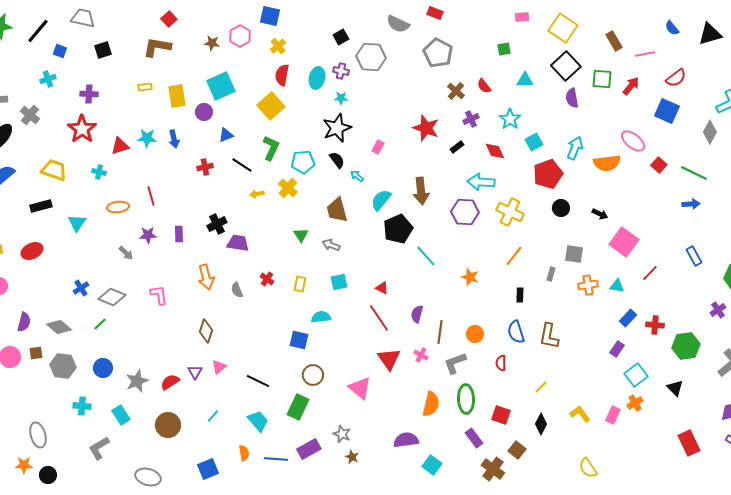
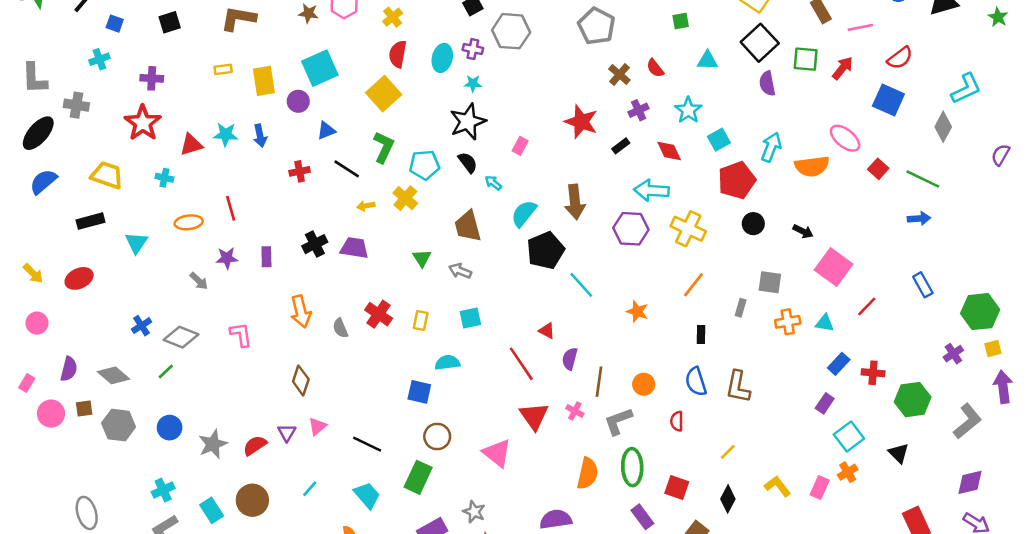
gray cross: (30, 115) -> (76, 105), turned -30
purple trapezoid: (238, 243) -> (354, 248), moved
red cross: (267, 279) -> (379, 314), size x1.5
red triangle: (382, 288) -> (547, 331), moved
cyan cross: (82, 406) -> (163, 490), moved, turned -30
cyan rectangle: (121, 415) -> (212, 510), moved

